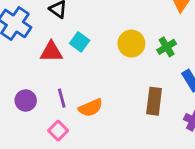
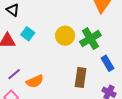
green cross: (167, 47) -> (90, 39), size x1.5
purple line: (62, 98) -> (14, 74), turned 64

